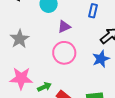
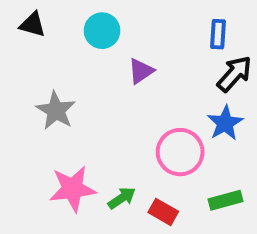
blue rectangle: (93, 11) -> (218, 34), moved
pink circle: (64, 53) -> (180, 152), moved

